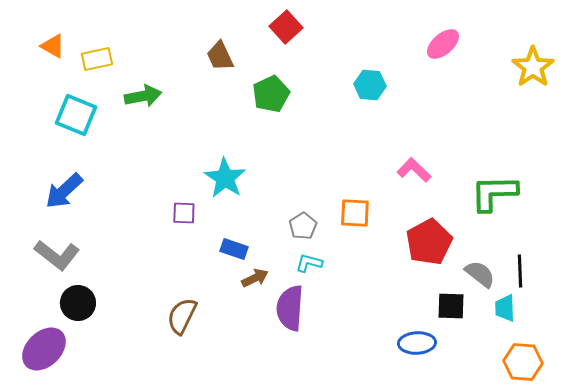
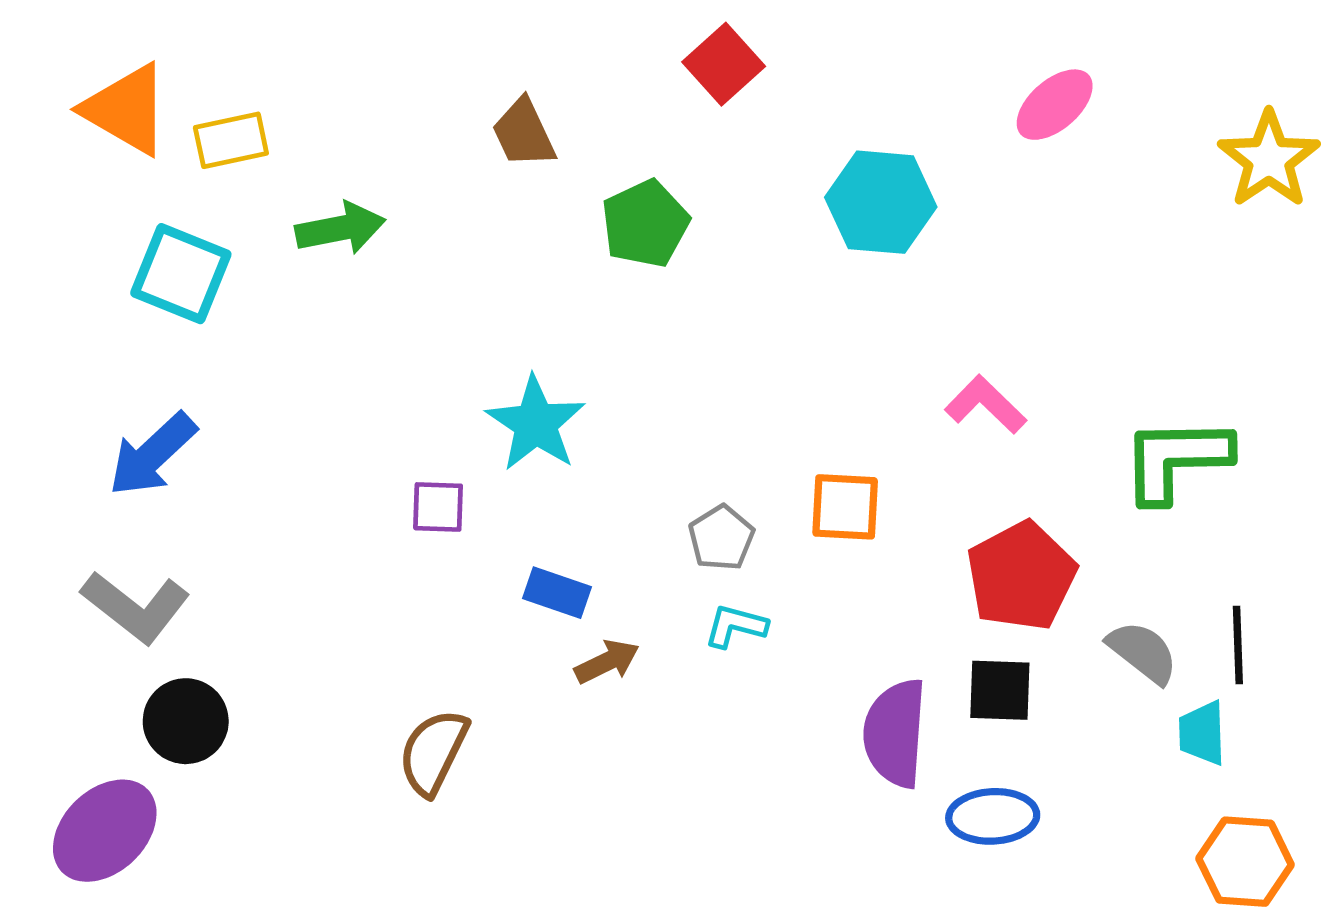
red square: (286, 27) -> (724, 64), moved
orange triangle: (53, 46) -> (126, 109), size x1.6
cyan hexagon: (370, 85) -> (881, 202), size x1.4
black square: (451, 306) -> (1000, 690), moved
purple semicircle: (290, 308) -> (895, 733), moved

